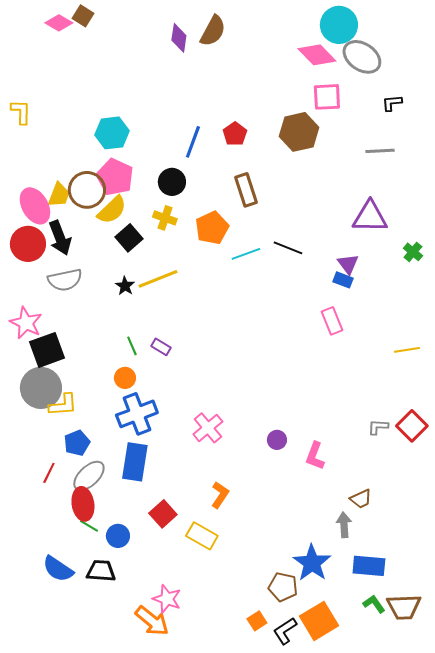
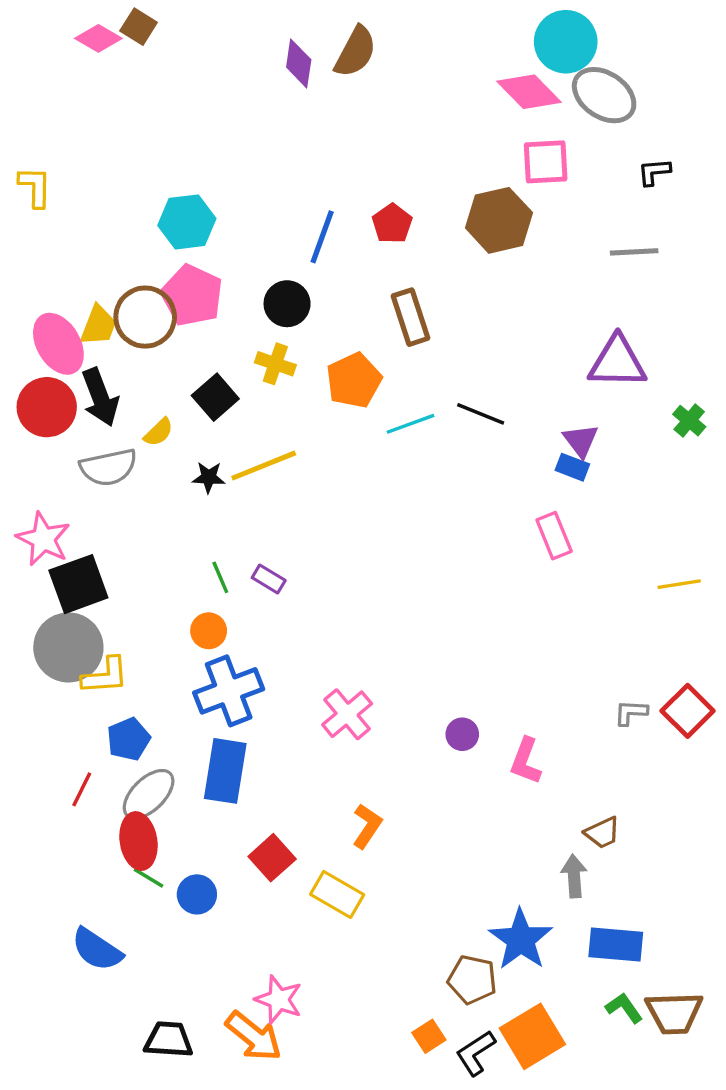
yellow semicircle: (112, 210) -> (159, 432), moved, size x0.6
black star: (125, 286) -> (209, 477), turned -30
black trapezoid: (101, 571) -> (169, 1040), moved

